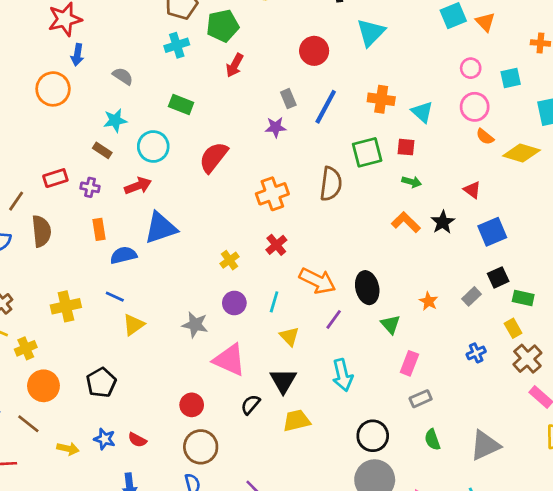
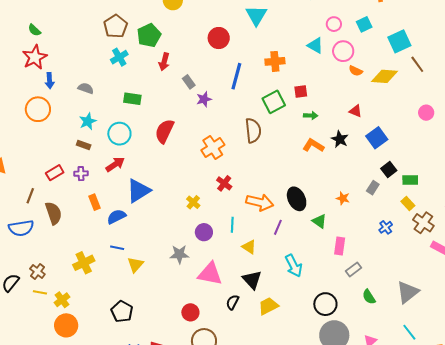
gray rectangle: (288, 99) -> (189, 82), moved
cyan triangle: (422, 112) -> (315, 45), moved
orange circle: (43, 386) -> (66, 325), moved

